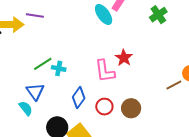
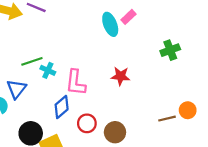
green cross: (158, 15) -> (170, 50), moved
red star: (124, 58) -> (121, 76), turned 30
pink L-shape: (105, 71) -> (76, 83), moved

